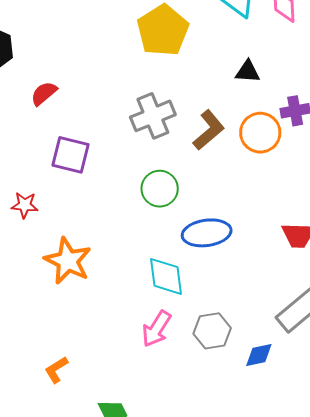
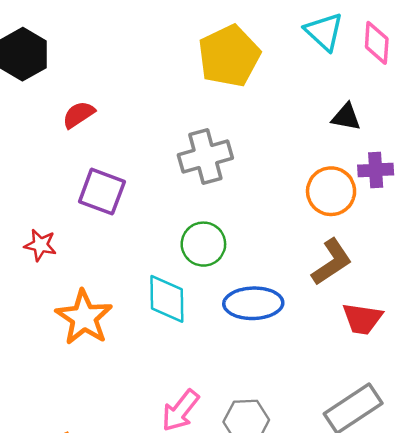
black triangle: (248, 72) -> (346, 117), moved
brown L-shape: (209, 130) -> (332, 262), moved
cyan diamond: (166, 276) -> (167, 299), moved

